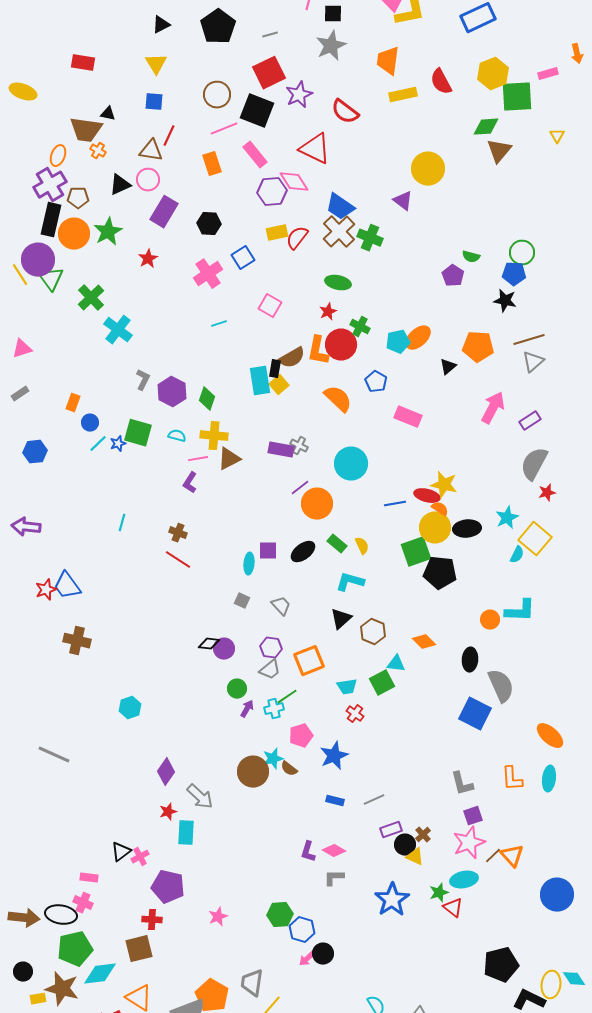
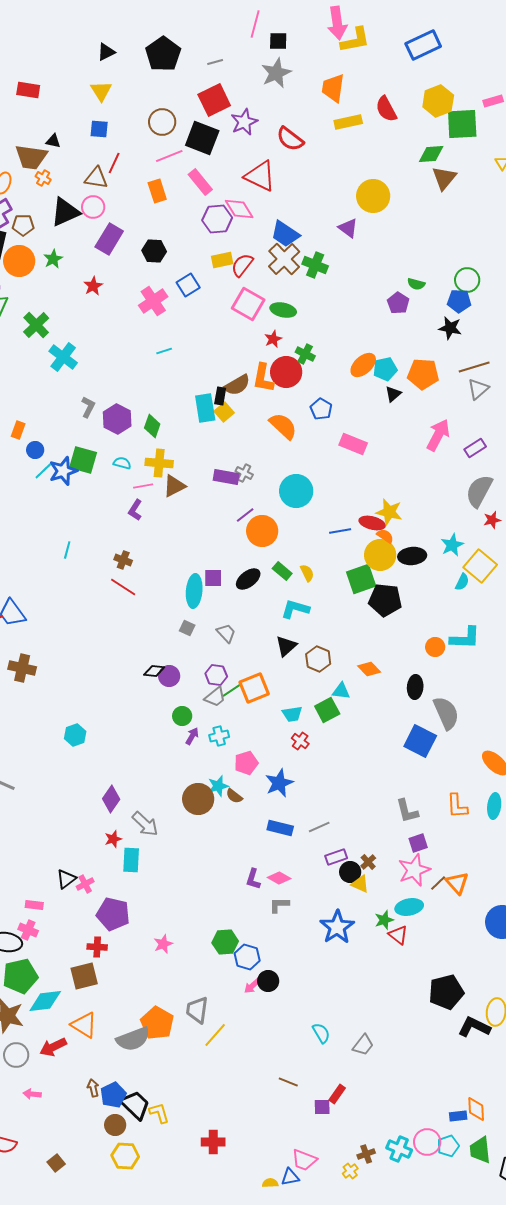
black triangle: (120, 185) -> (65, 212), size x1.4
green star: (108, 232) -> (53, 259), size x0.7
pink square: (270, 306) -> (248, 304), moved, size x1.4
cyan pentagon: (398, 342) -> (385, 369), moved
blue star: (118, 444) -> (63, 471), size x1.8
cyan ellipse: (249, 564) -> (194, 591), size x1.5
green line: (287, 697) -> (232, 690), moved
blue rectangle: (335, 801) -> (280, 828), size x1.4

